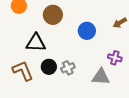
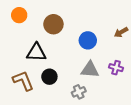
gray cross: (68, 68) -> (79, 92), moved
gray triangle: (101, 77) -> (90, 70), moved

